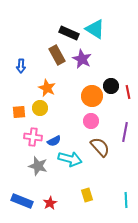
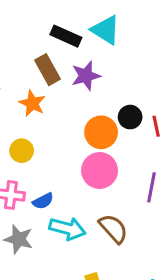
purple star: (82, 59) -> (86, 76), turned 30
orange star: (47, 88) -> (32, 103), moved
pink circle: (91, 121) -> (100, 170), size x1.5
brown semicircle: (100, 147) -> (113, 229), moved

